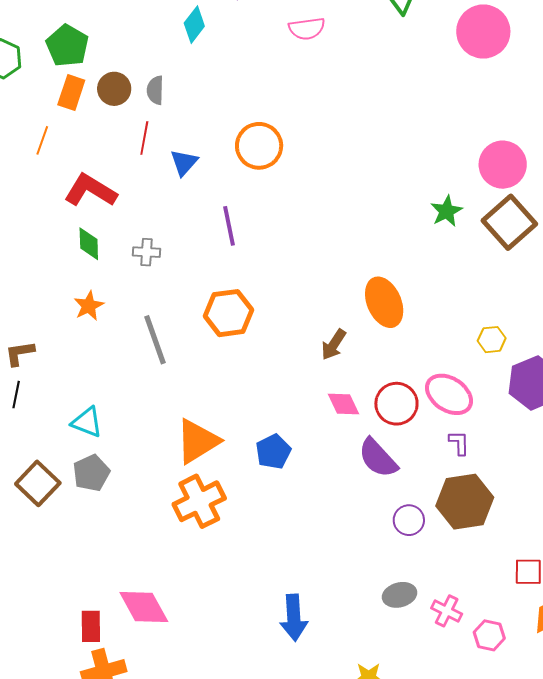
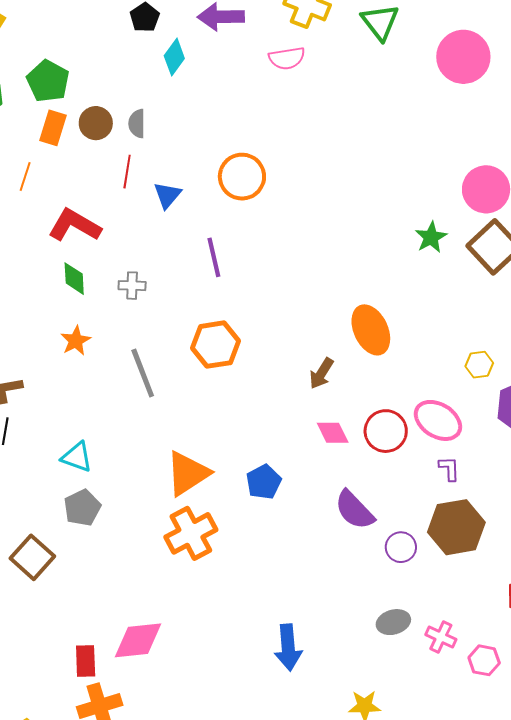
purple semicircle: (378, 458) -> (354, 510), moved
brown square: (38, 483) -> (32, 557), moved
pink diamond: (144, 607) -> (138, 640), turned -66

